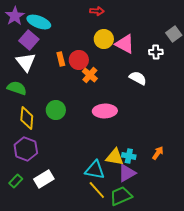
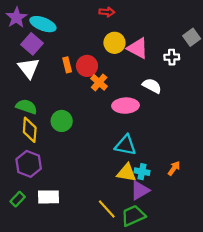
green semicircle: (17, 88) -> (26, 107), moved
pink ellipse: (105, 111) -> (126, 106), moved
cyan triangle: (95, 170) -> (126, 145), moved
white rectangle: (44, 179) -> (48, 197), turned 30

